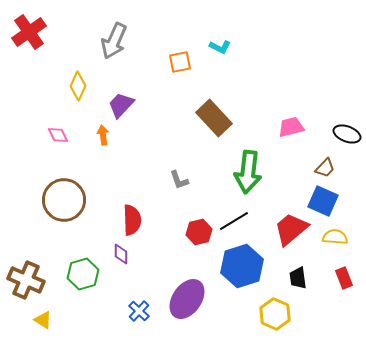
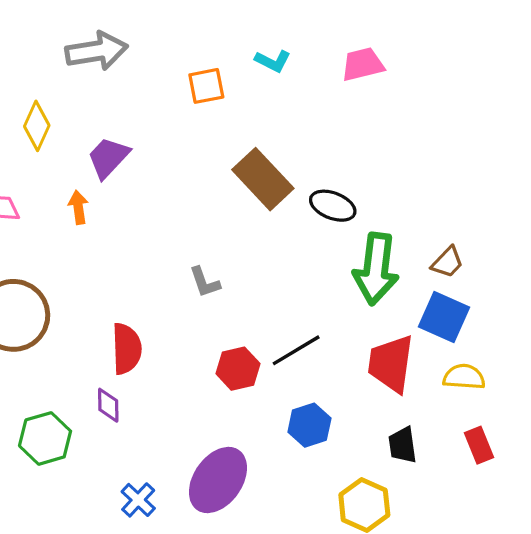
gray arrow: (114, 41) -> (97, 51), turned -123
pink trapezoid: (291, 127) -> (363, 64), moved
black ellipse: (347, 134) -> (333, 206), moved
green arrow: (248, 172) -> (376, 269), moved
red trapezoid: (291, 229) -> (391, 364), turned -42
blue hexagon: (242, 266) -> (309, 425), size x0.6

